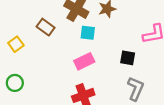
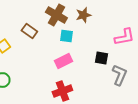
gray L-shape: (136, 89) -> (119, 75), moved

